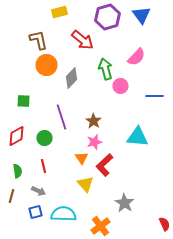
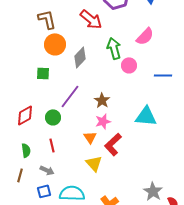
green square: (24, 101) -> (43, 73), moved
purple line: (62, 117) -> (70, 96), turned 55
gray star: (124, 203) -> (153, 191), moved

